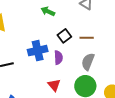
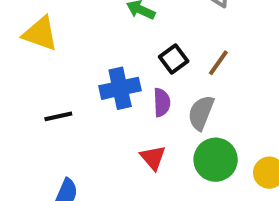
brown line: (87, 38) -> (218, 63), turned -56
gray semicircle: (88, 62) -> (201, 113), moved

